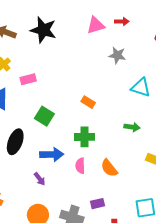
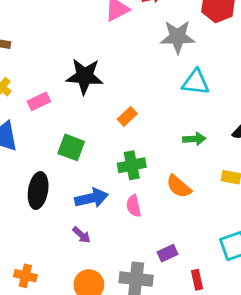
black star: (43, 30) -> (85, 76), moved
gray star: (117, 55) -> (178, 37), moved, size x1.4
orange rectangle: (88, 102) -> (127, 116), turned -64
orange semicircle: (109, 168) -> (179, 186), moved

